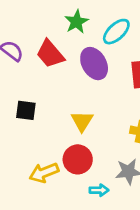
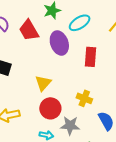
red circle: (78, 159) -> (50, 108), moved

